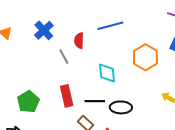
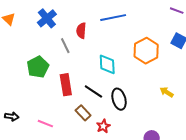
black line: (95, 101) -> (93, 91), turned 30
green pentagon: (28, 102) -> (38, 67), moved
black ellipse: (121, 107) -> (119, 99), turned 70

